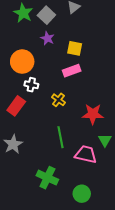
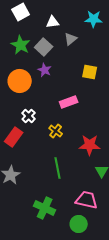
yellow square: (75, 48) -> (90, 72), moved
orange circle: (22, 62) -> (20, 81), moved
white cross: (31, 85) -> (29, 116), turned 32
pink trapezoid: (86, 154) -> (87, 200), moved

